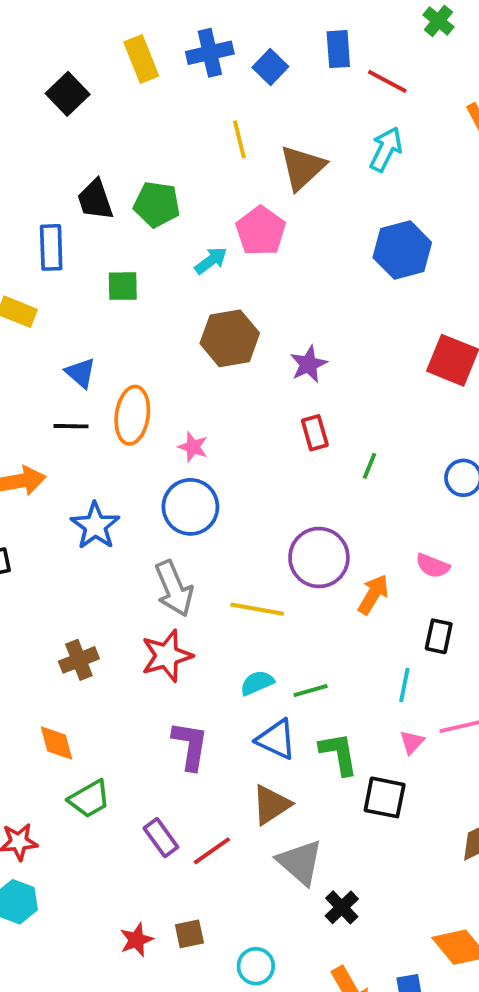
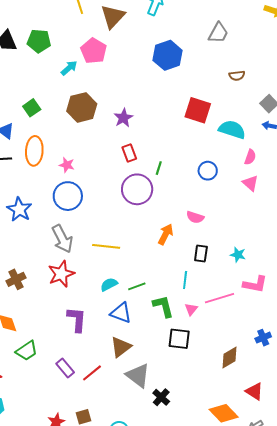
green square: (123, 286) -> (32, 108), moved, turned -30
purple circle: (319, 557) -> (137, 189), moved
green L-shape: (339, 754) -> (163, 306), moved

